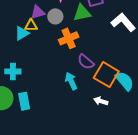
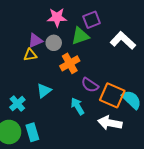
cyan triangle: (22, 33) -> (44, 91), moved
cyan cross: (13, 71) -> (17, 104), turned -35
white arrow: (101, 101) -> (110, 123), size x1.6

